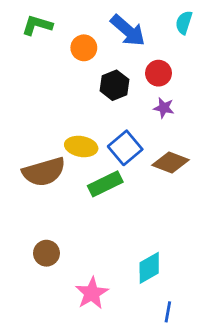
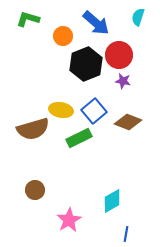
red circle: (159, 73) -> (119, 55), size x1.4
black hexagon: (115, 85) -> (86, 64), size x1.5

